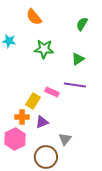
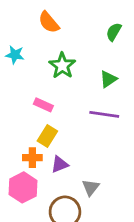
green star: (44, 49) -> (62, 66), turned 30
pink rectangle: (52, 92) -> (43, 105), moved

